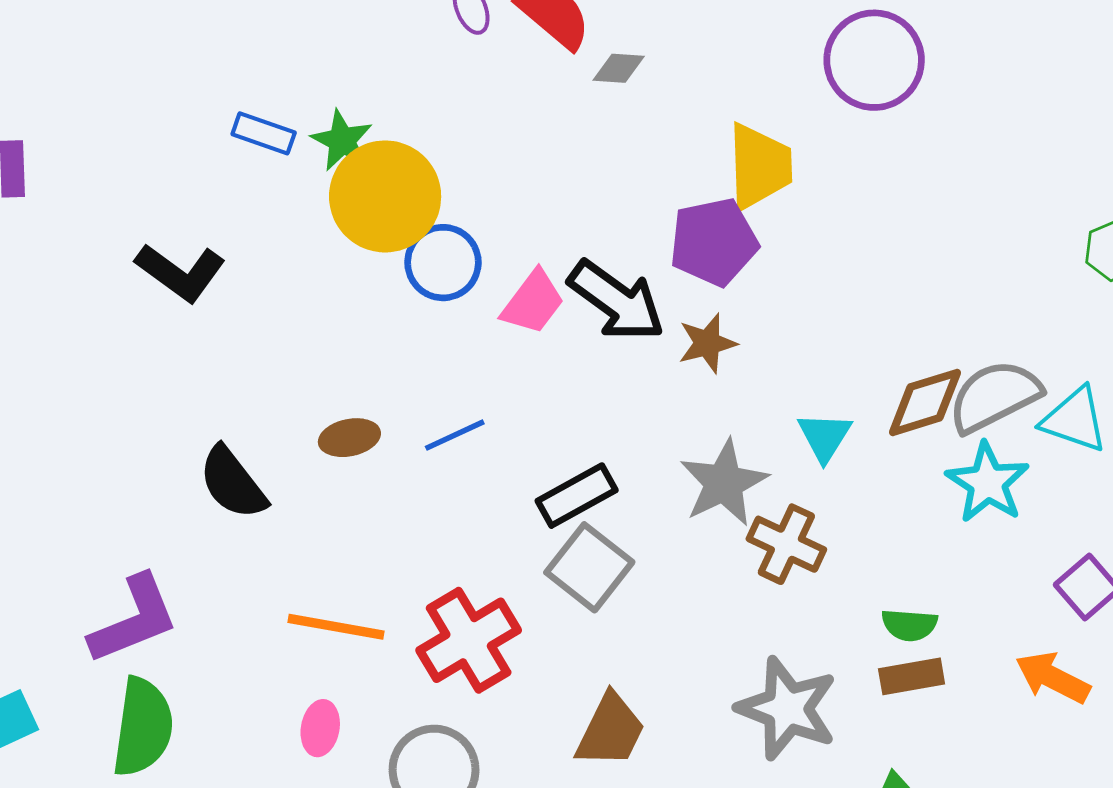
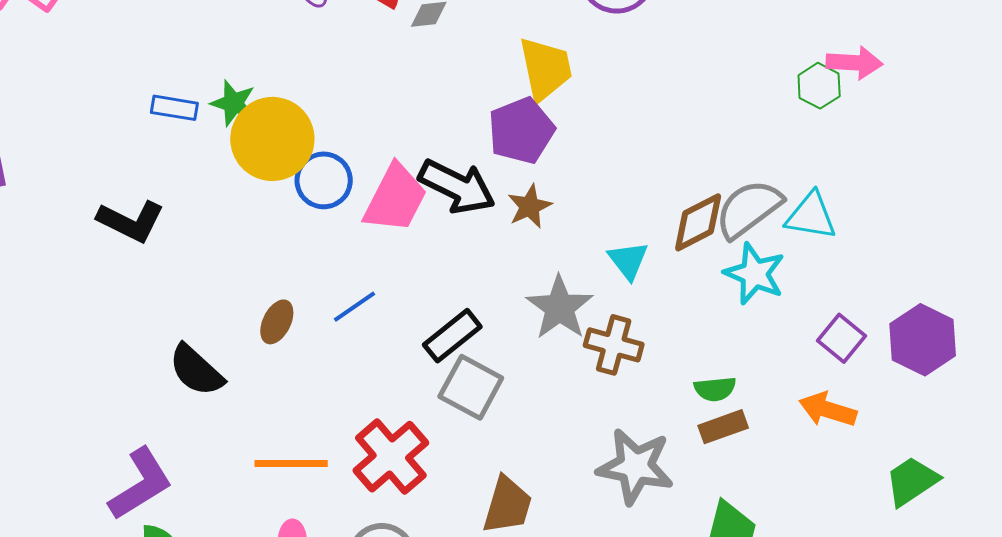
pink trapezoid: (533, 302) -> (395, 198), size x1.4
brown ellipse: (349, 438) -> (277, 322), turned -42

